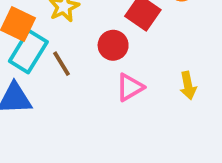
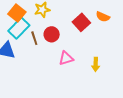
red circle: (113, 45) -> (52, 34), moved

